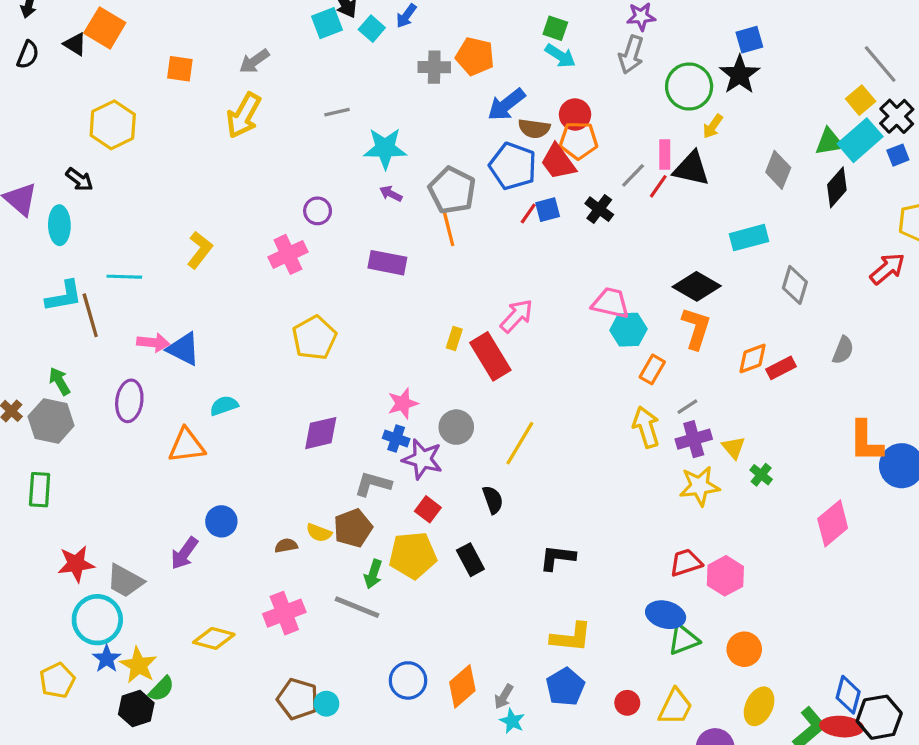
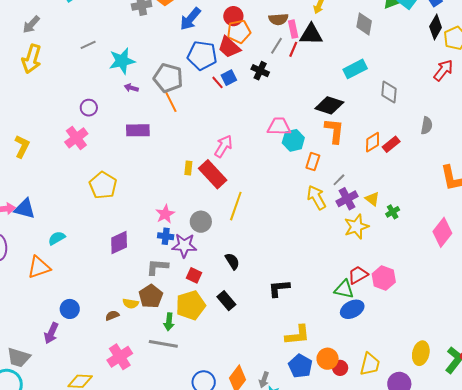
brown semicircle: (534, 129) -> (278, 19), moved
black diamond: (837, 187) -> (436, 27), moved
red line: (528, 214) -> (217, 82), turned -64
yellow line: (520, 443) -> (236, 206), moved
green cross: (761, 475) -> (393, 212), turned 32
blue ellipse: (666, 615) -> (352, 309), turned -30
green triangle: (684, 640) -> (344, 289), moved, turned 45
orange circle: (744, 649) -> (328, 359), moved

